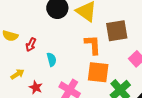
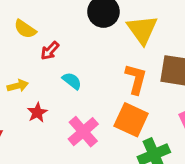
cyan semicircle: (52, 60) -> (72, 81), turned -56

